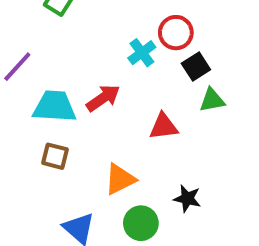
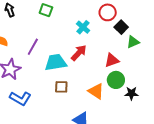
cyan cross: (142, 53) -> (83, 27), moved
orange triangle: (120, 179) -> (96, 91), turned -48
green circle: (141, 223) -> (116, 80), moved

